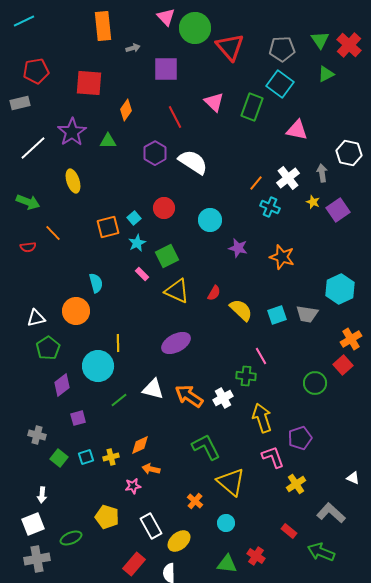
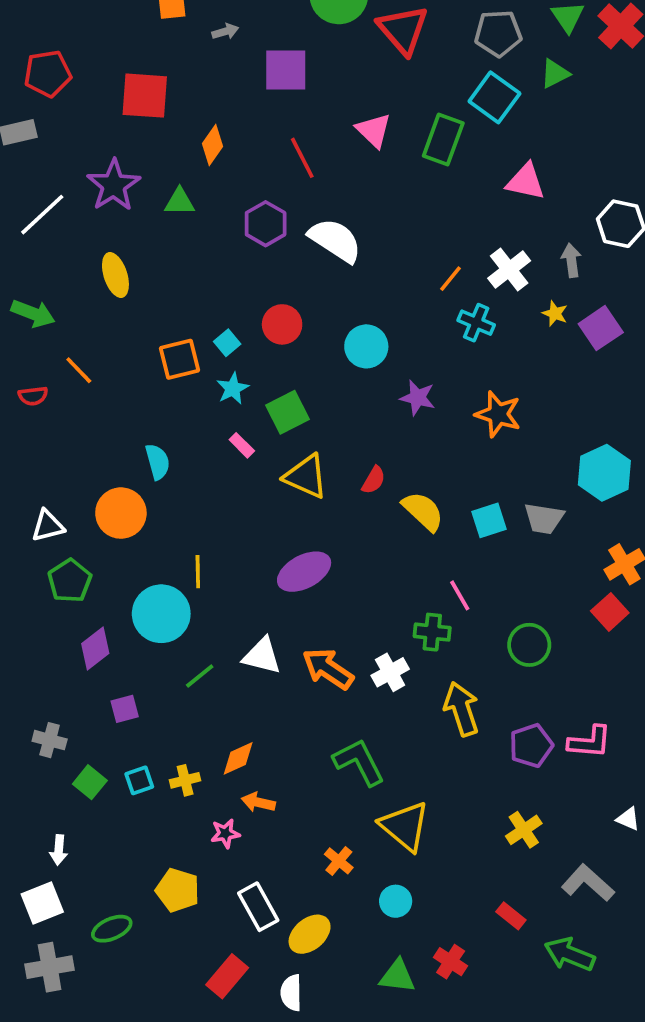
green triangle: (326, 74) -> (555, 74), moved
green circle: (315, 383) -> (529, 645), moved
pink L-shape: (273, 457) -> (590, 742), moved, turned 115

